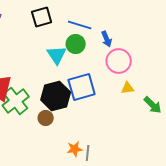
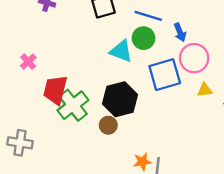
cyan triangle: (57, 55) -> (121, 51), turned -35
blue square: (82, 87) -> (165, 75), moved

